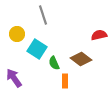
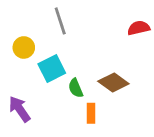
red semicircle: (99, 35) -> (139, 28), moved
cyan square: (37, 49) -> (52, 68), turned 30

